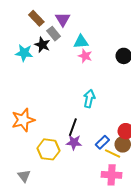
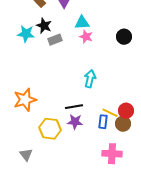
gray rectangle: (54, 34) -> (55, 40), moved, turned -72
black line: (73, 127) -> (74, 107), turned 60
blue rectangle: (102, 142) -> (103, 122), turned -40
yellow line: (113, 154) -> (110, 113), moved

